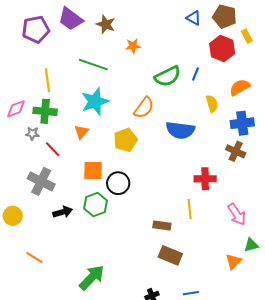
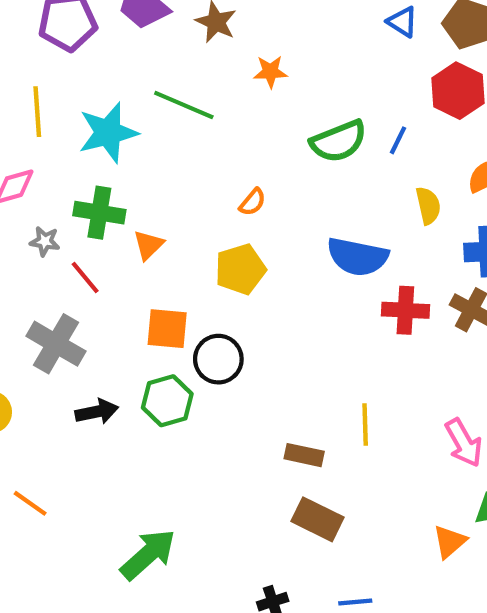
yellow line: (48, 80) -> (37, 112), moved
cyan star: (95, 102) -> (108, 133), moved
orange semicircle: (144, 108) -> (253, 202), moved, size x0.6
green cross: (45, 111) -> (99, 213), moved
red cross: (205, 179) -> (405, 310), moved

